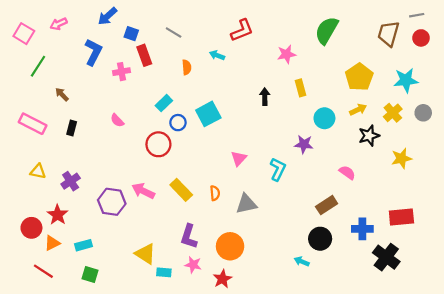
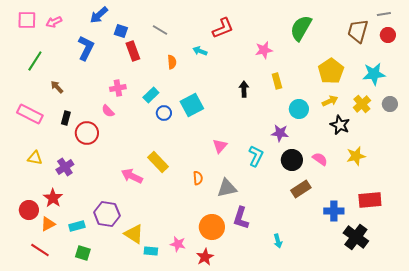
pink square: (24, 34) -> (27, 20), moved, turned -30
pink cross: (122, 72) -> (118, 88), moved
black star: (369, 136) -> (340, 125), turned -30
red circle: (158, 144) -> (87, 133), moved
yellow star: (401, 158) -> (356, 156), moved
yellow rectangle: (181, 190) -> (158, 162), moved
purple hexagon: (112, 202) -> (107, 214), moved
purple L-shape: (189, 237) -> (241, 218), moved
black circle: (320, 239) -> (292, 160), moved
cyan arrow: (302, 261) -> (278, 241), turned -128

